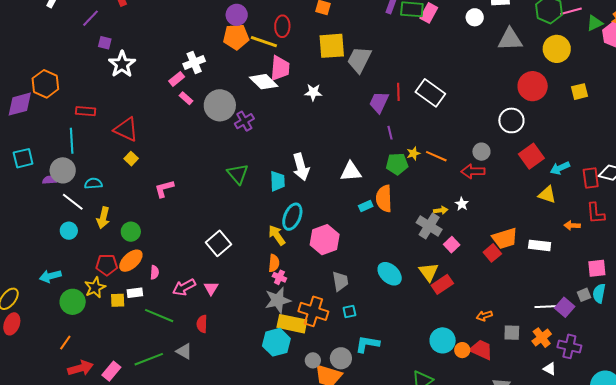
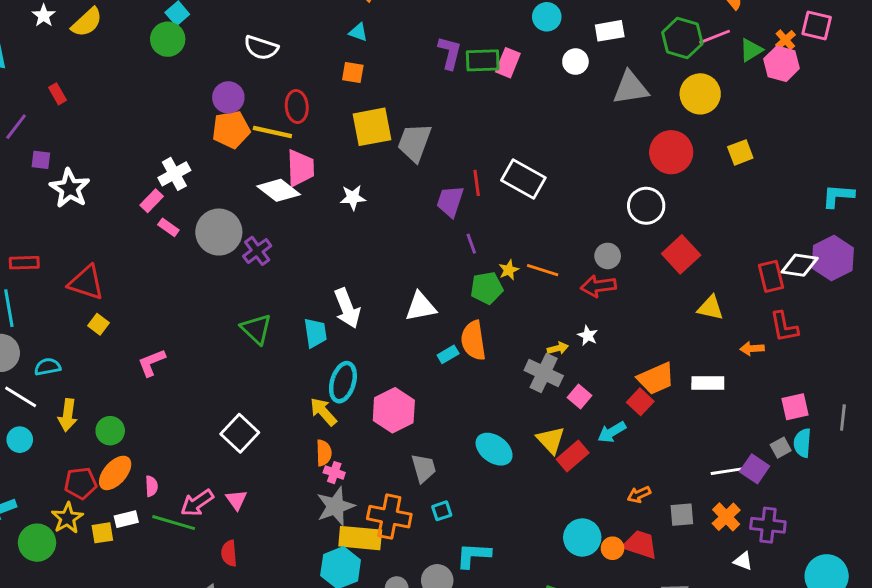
cyan arrow: (560, 168) -> (612, 432), moved
green line: (159, 316) -> (174, 523), moved

